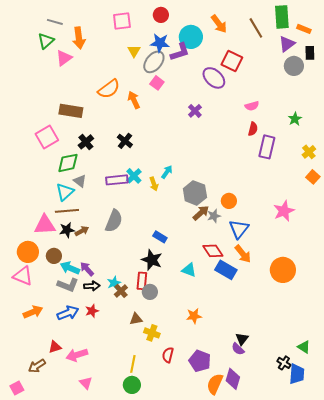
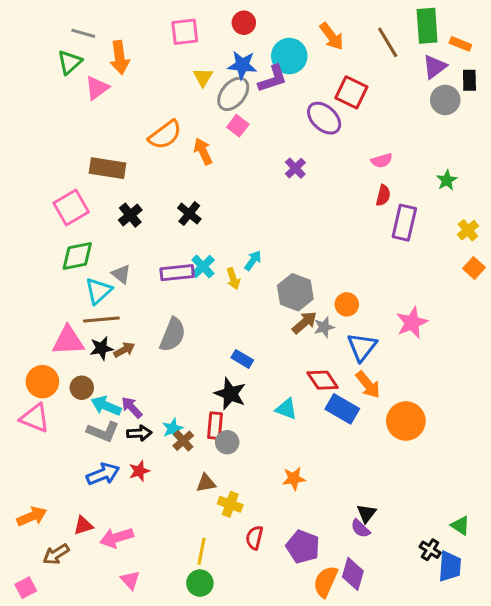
green diamond: (68, 163) -> (77, 256), moved
pink star: (284, 211) -> (412, 323), moved
orange circle: (283, 270) -> (406, 421), moved
orange arrow: (33, 312) -> (32, 516), moved

